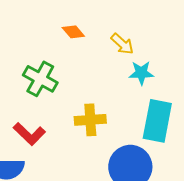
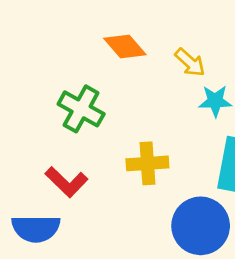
orange diamond: (73, 32) -> (125, 46), size x1.4

